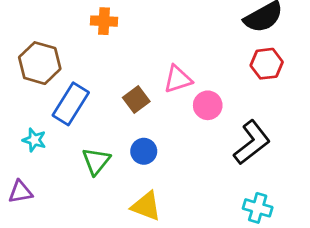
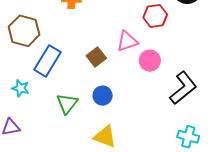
red hexagon: (267, 64) -> (155, 16), moved

